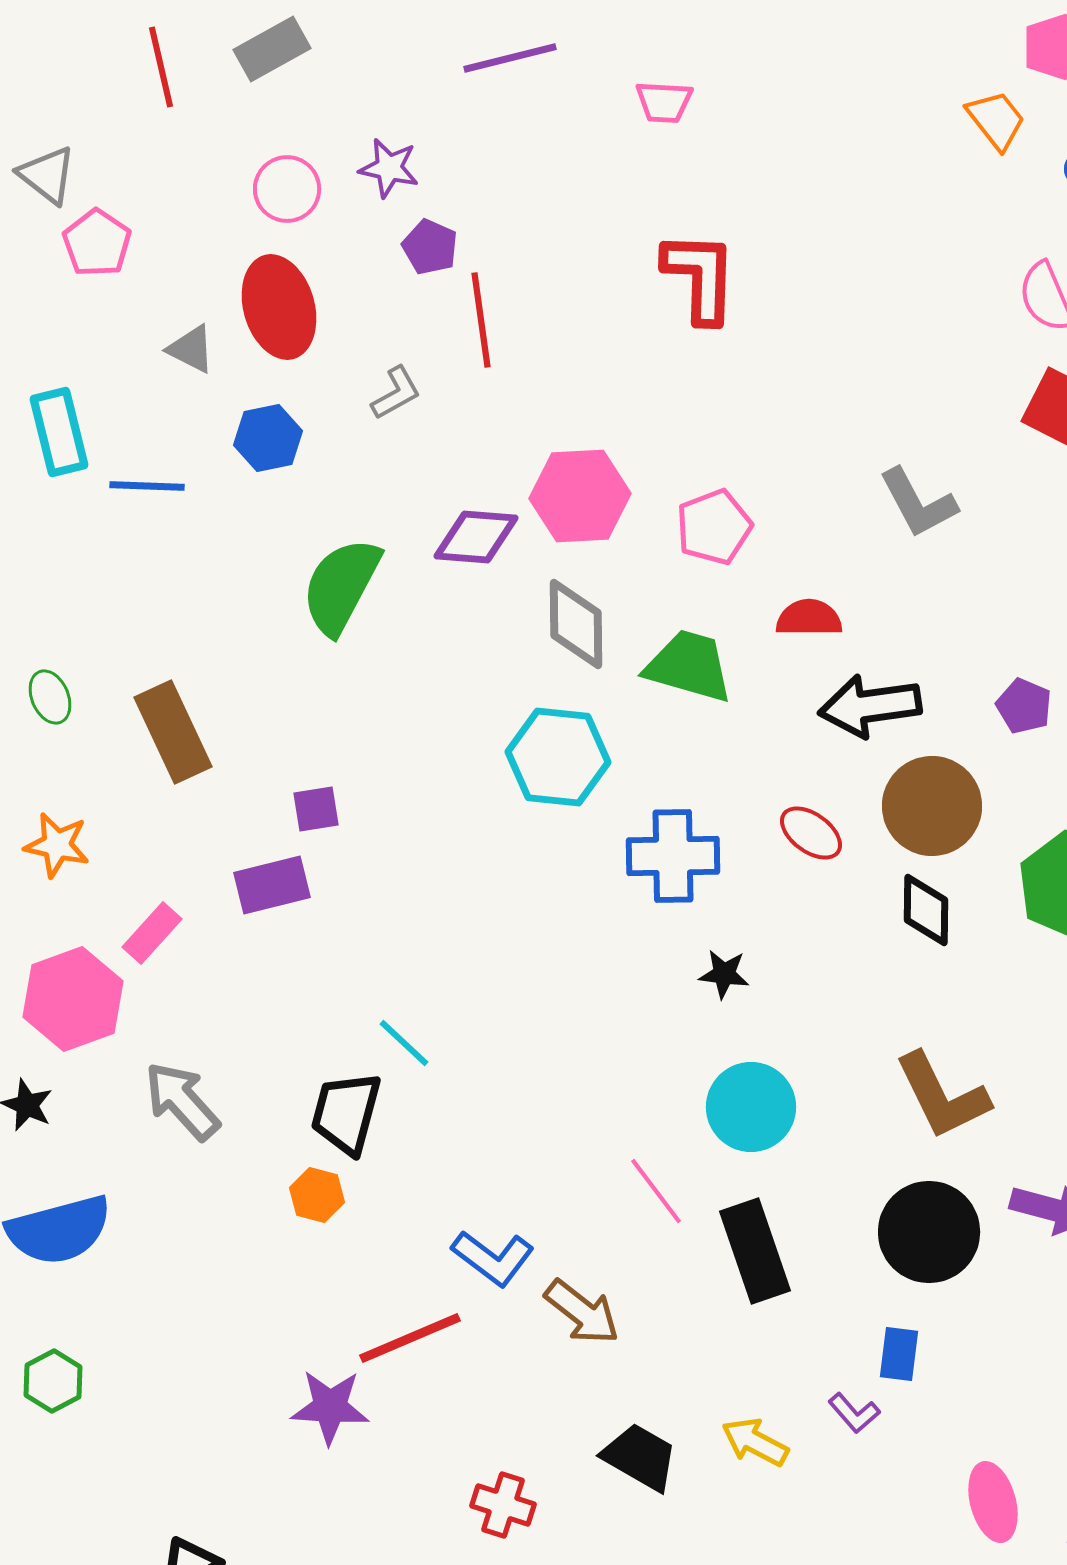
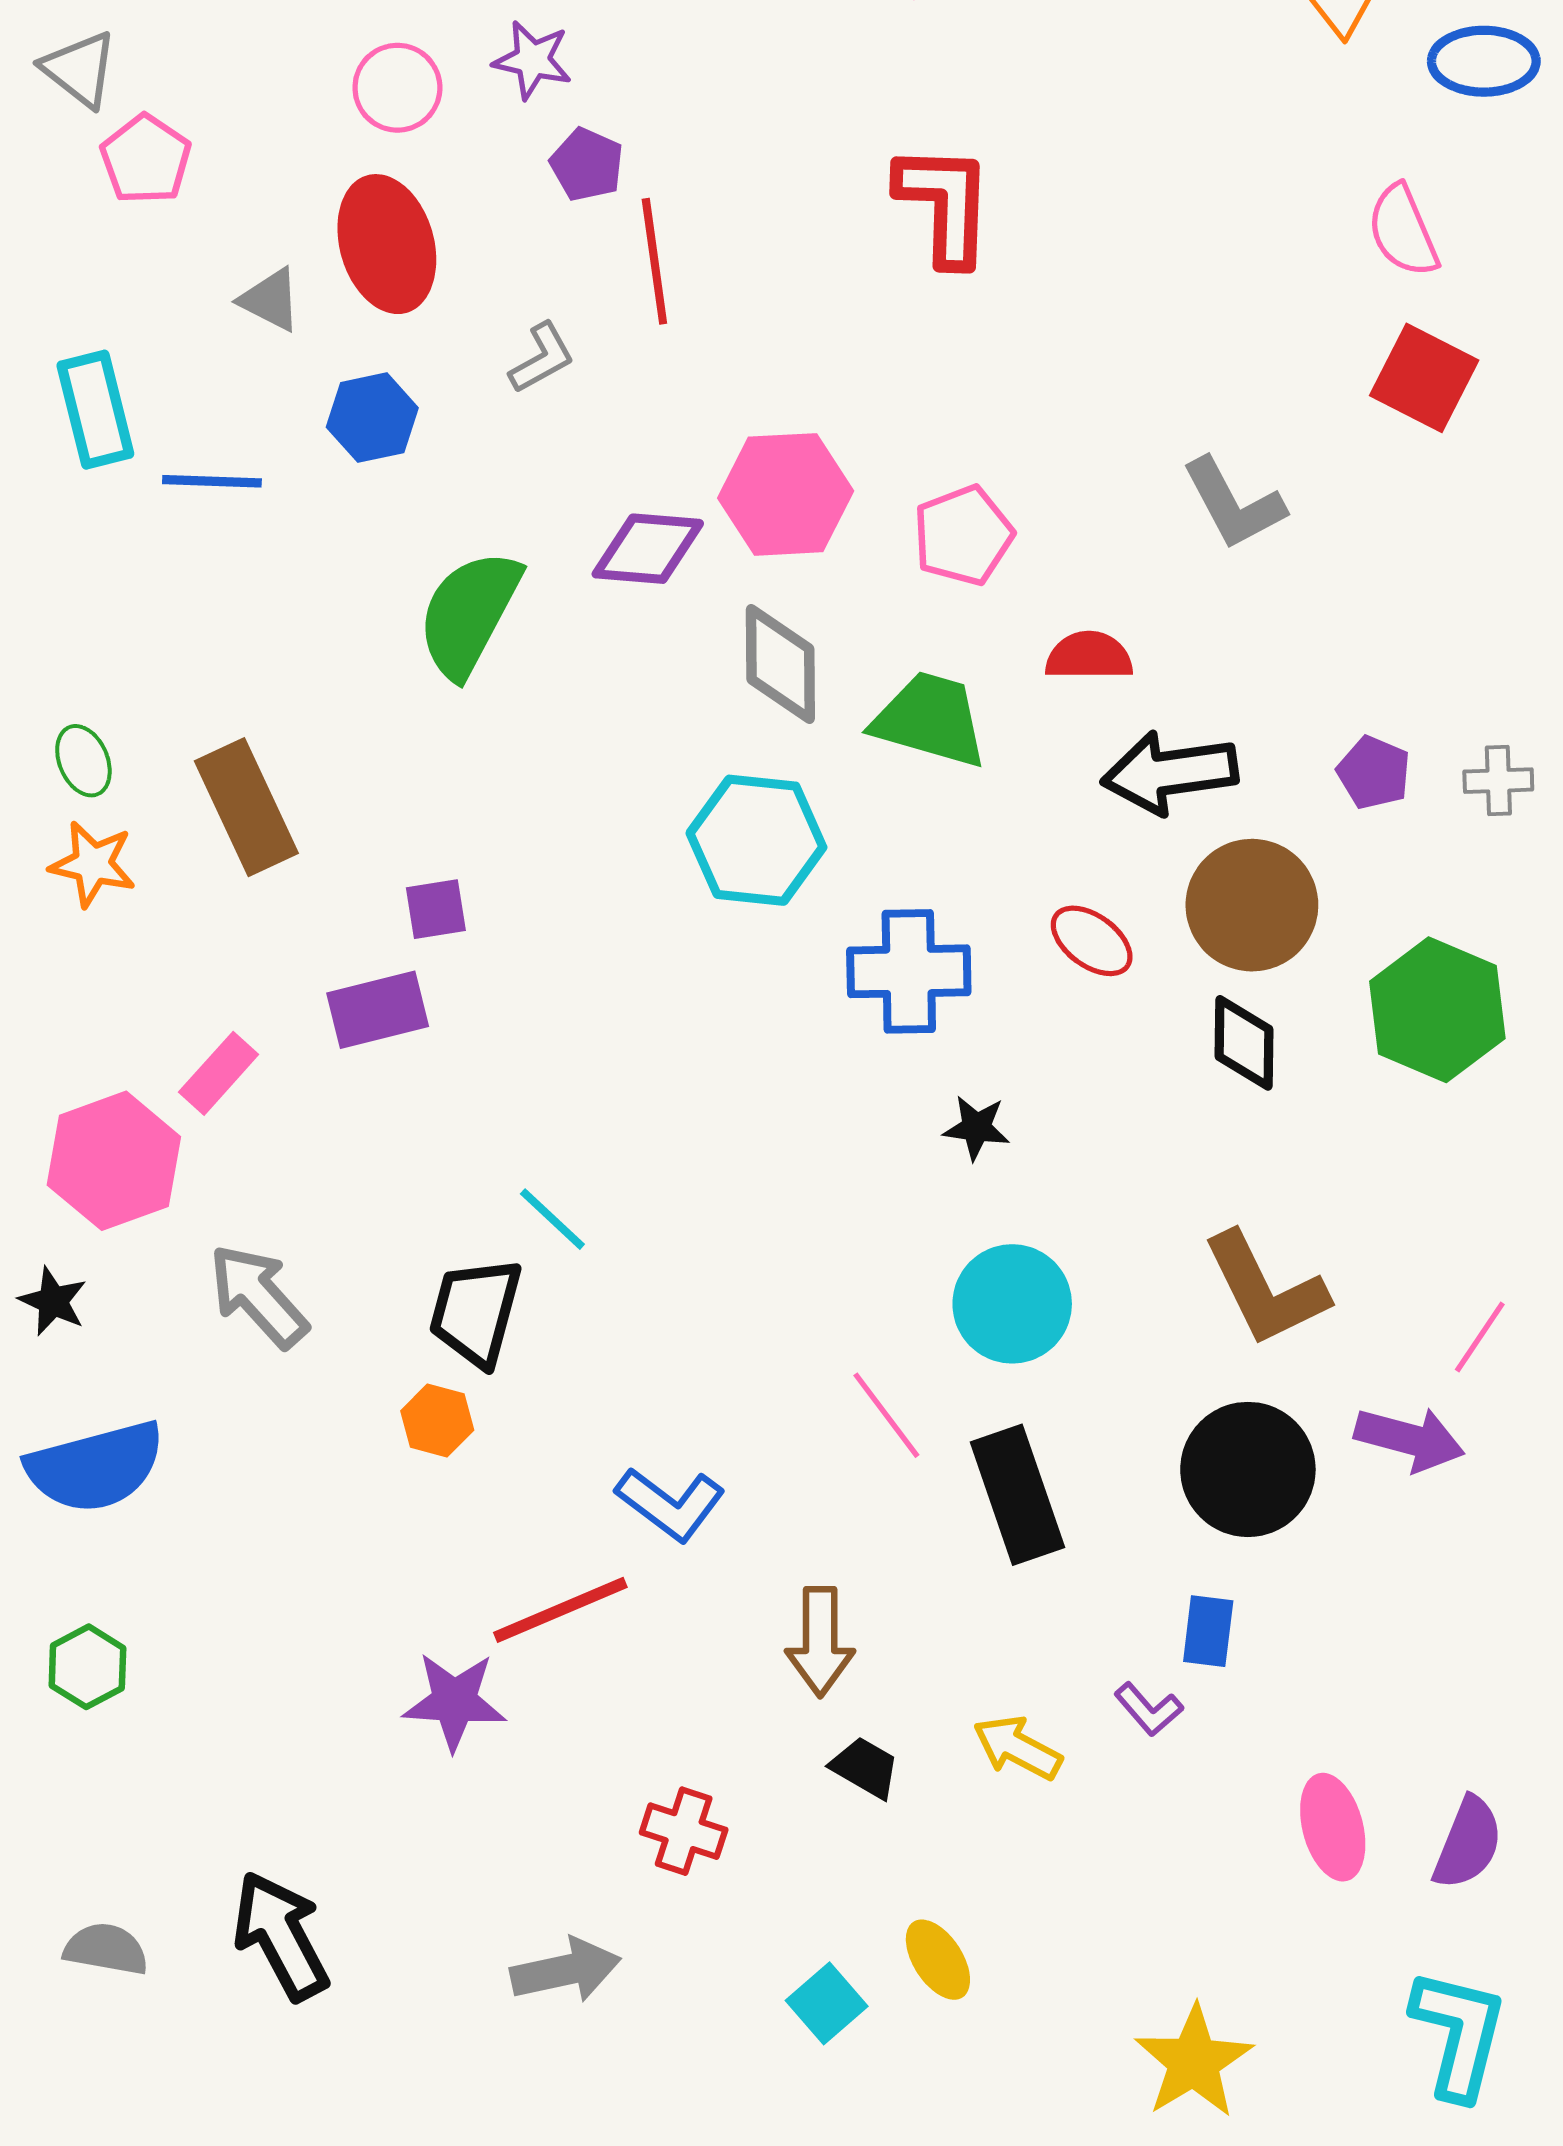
orange star: (57, 845) -> (93, 864), moved
brown arrow: (582, 1312) -> (820, 1642), moved, turned 52
black trapezoid: (640, 1457) -> (865, 1768), size x0.7

